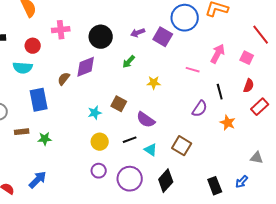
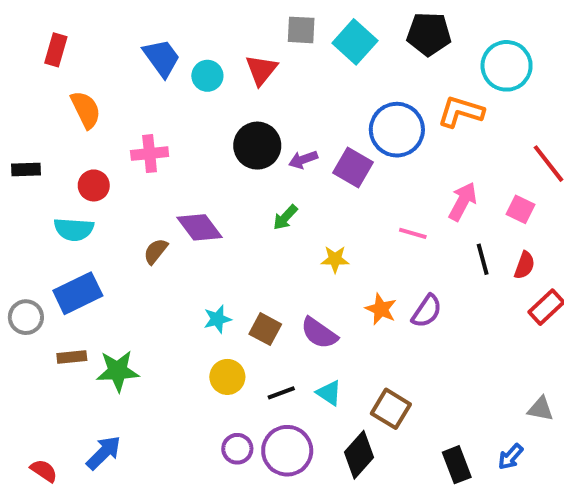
black circle: (101, 37) -> (257, 146), moved
purple diamond: (86, 67) -> (199, 227), turned 75
black line: (220, 92) -> (483, 259), moved
blue rectangle: (39, 100) -> (78, 293), moved, turned 75
brown square: (119, 104) -> (265, 329), moved
orange star: (228, 123) -> (381, 309), moved
green star: (45, 139) -> (118, 371), size x1.5
black line: (130, 140) -> (281, 393), moved
brown square: (182, 146) -> (391, 409), moved
purple circle: (99, 171) -> (237, 449), moved

